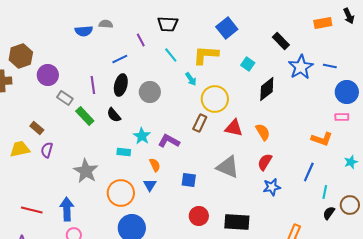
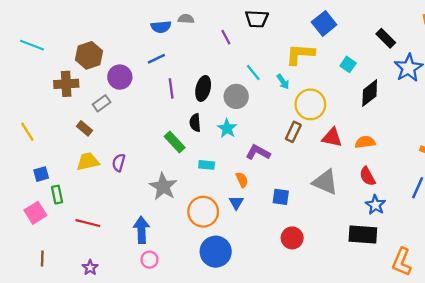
cyan line: (171, 55) -> (253, 72), moved
blue line: (120, 59) -> (156, 59), moved
gray rectangle: (65, 98) -> (102, 103), moved, turned -70
black semicircle: (114, 115) -> (195, 123), turned 35
green rectangle: (85, 116) -> (175, 142), moved
brown rectangle: (37, 128) -> (84, 128), moved
orange semicircle: (263, 132) -> (365, 142), turned -66
cyan star: (142, 136) -> (227, 128), moved
red semicircle: (265, 162) -> (367, 176), turned -60
blue star: (272, 187) -> (375, 205), turned -30
red line: (32, 210) -> (88, 223), moved
black rectangle: (237, 222) -> (363, 234), moved

